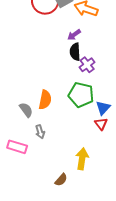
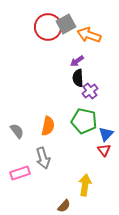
gray semicircle: (26, 110) -> (17, 131), moved
gray arrow: (40, 132) -> (43, 158), size x1.5
pink rectangle: (17, 147) -> (20, 173), turned -36

